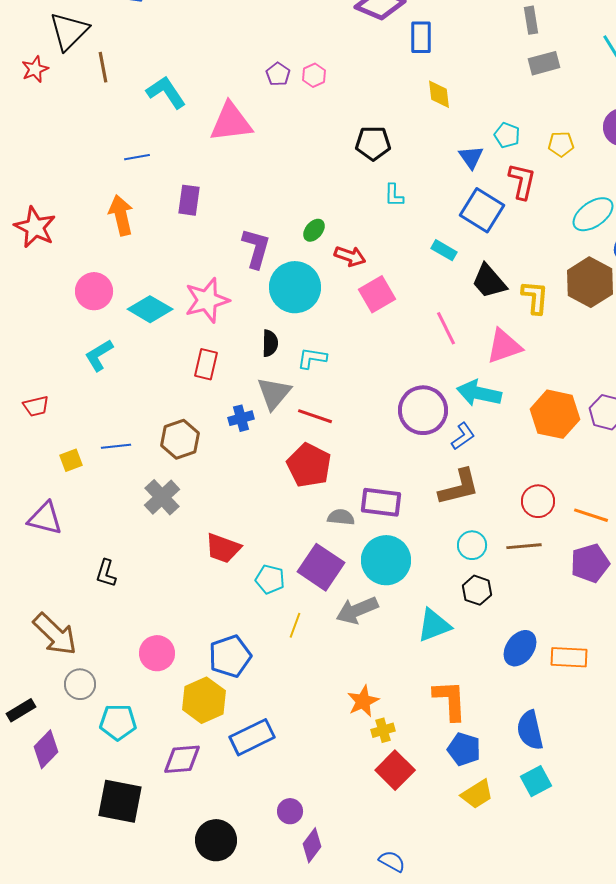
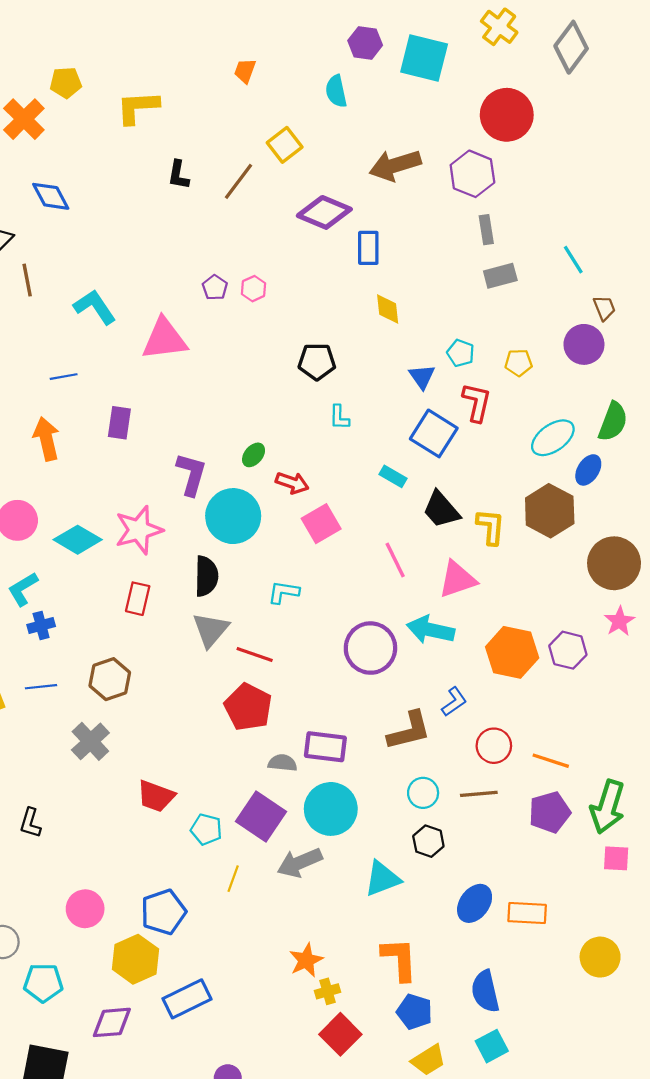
black semicircle: (270, 343) -> (206, 576), size x1.4
cyan L-shape: (312, 358) -> (284, 592), moved
blue cross: (241, 418) -> (41, 626), moved
blue L-shape: (463, 436) -> (454, 702), moved

